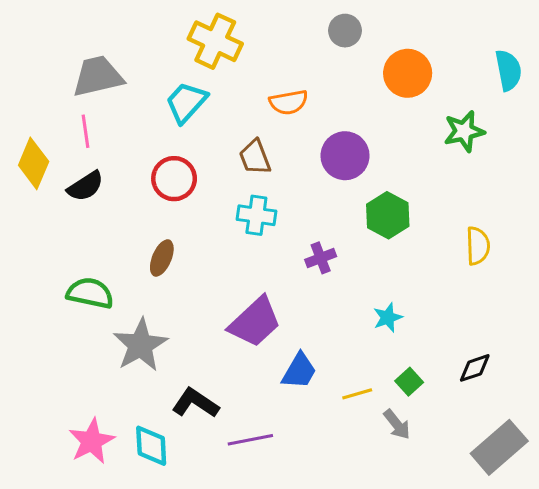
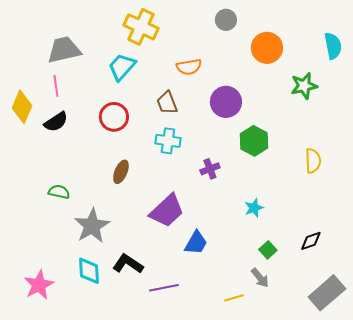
brown ellipse: (162, 258) -> (121, 172), moved
green semicircle: (90, 293) -> (59, 192), size x0.7
yellow line: (357, 394) -> (234, 298), moved
pink star: (92, 441) -> (39, 285), moved
cyan diamond: (151, 446) -> (89, 271), moved

